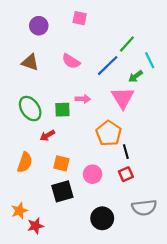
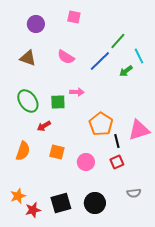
pink triangle: (123, 98) -> (139, 130), moved, turned 45
black square: (62, 191) -> (61, 203), moved
gray semicircle: (144, 208) -> (134, 193), size x0.6

